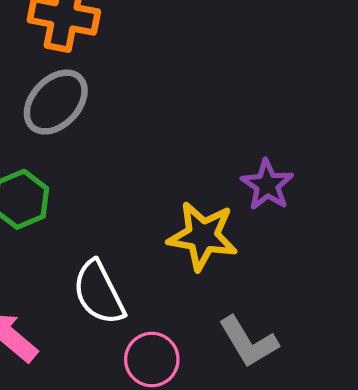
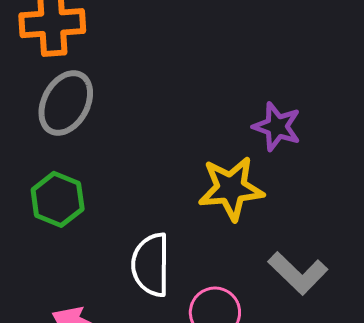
white semicircle: (99, 293) -> (151, 265), turned 42

